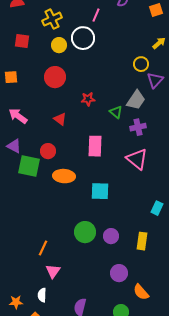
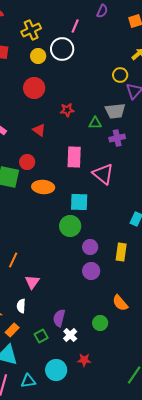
gray trapezoid: (136, 100) -> (115, 111), turned 50
green triangle: (116, 112) -> (95, 123), turned -40
pink triangle: (137, 159) -> (103, 174), moved
green circle: (85, 232) -> (70, 226), moved
orange line: (43, 248) -> (13, 260), moved
purple circle: (119, 273) -> (91, 271), moved

